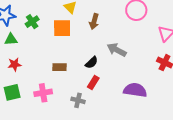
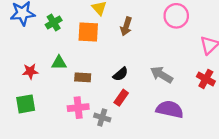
green triangle: (11, 39) -> (59, 63), moved
gray arrow: (117, 50) -> (162, 75), moved
pink cross: (43, 93) -> (78, 108), moved

